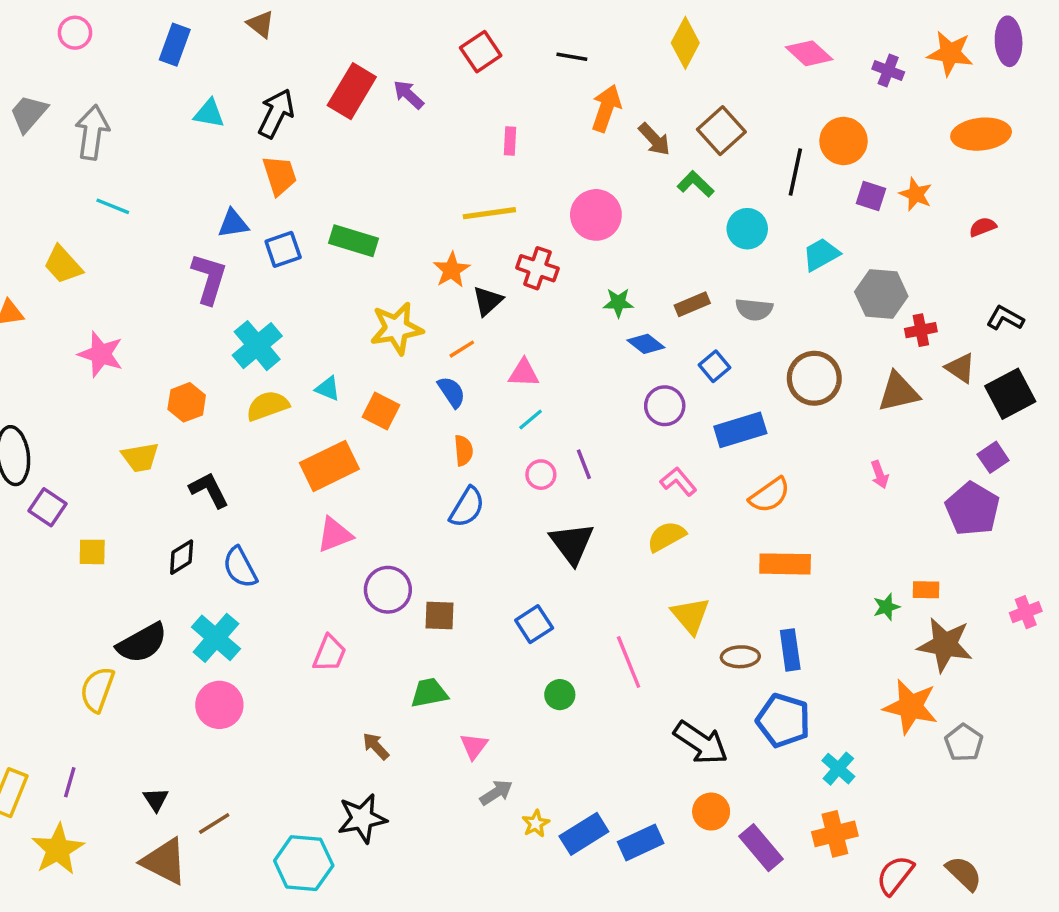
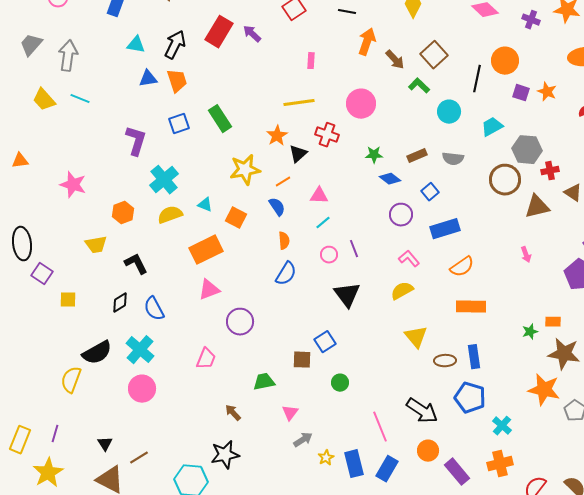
blue triangle: (233, 224) -> (148, 79), moved
green rectangle: (353, 241) -> (220, 119), turned 40
yellow trapezoid: (63, 265) -> (44, 100), moved
brown circle: (814, 378) -> (505, 180), moved
brown square: (439, 616) -> (302, 360), moved
pink line: (629, 662) -> (380, 427), moved
blue rectangle: (584, 834) -> (354, 464), turned -72
blue rectangle: (641, 842) -> (387, 469), turned -35

